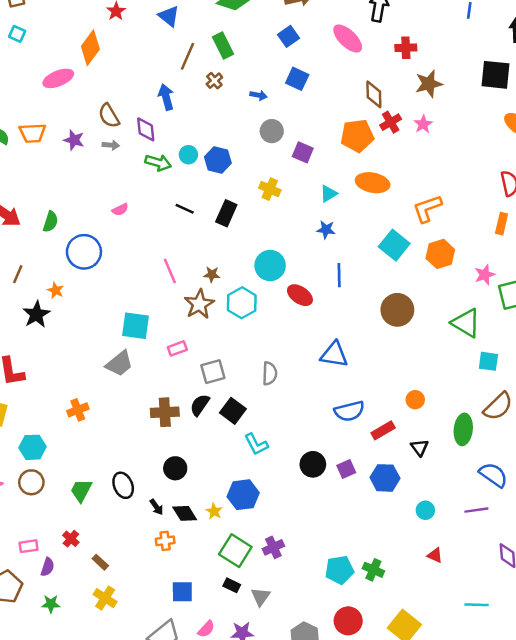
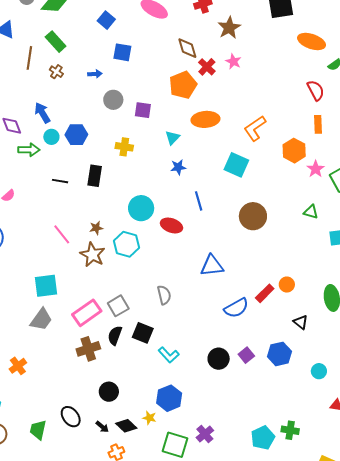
blue arrow: (166, 97) -> (42, 113), moved
orange hexagon: (440, 254) -> (294, 151), moved
green triangle: (466, 323) -> (311, 212), size x0.6
pink rectangle: (177, 348) -> (87, 313), moved, size x1.8
red rectangle: (383, 430) -> (265, 293), moved

